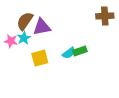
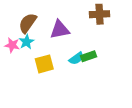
brown cross: (105, 16) -> (100, 14), moved
purple triangle: (42, 27) -> (60, 30), moved

